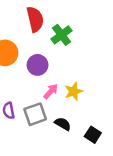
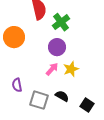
purple circle: (38, 65) -> (57, 47), moved
gray square: (35, 114) -> (39, 100), moved, turned 36

